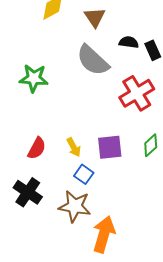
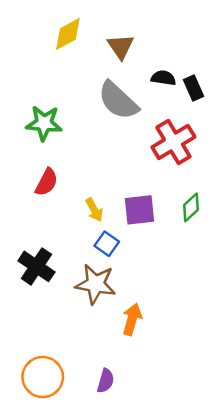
red semicircle: (37, 148) -> (46, 182), moved
orange arrow: (104, 234) -> (132, 319), size x0.7

